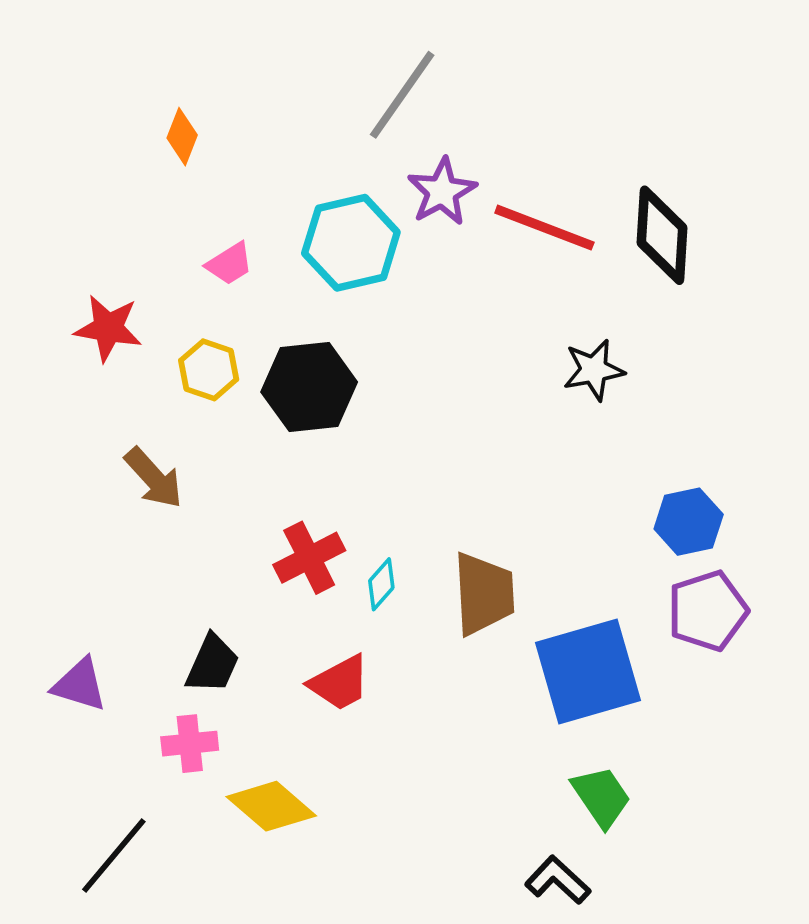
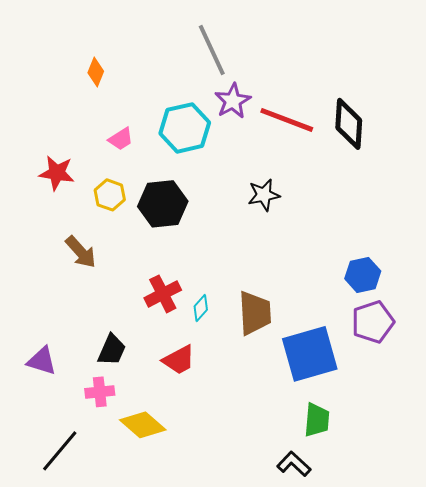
gray line: (402, 95) -> (212, 50), turned -60
black star: (594, 370) -> (264, 195), moved
green trapezoid: (601, 797) -> (317, 420), turned 39

